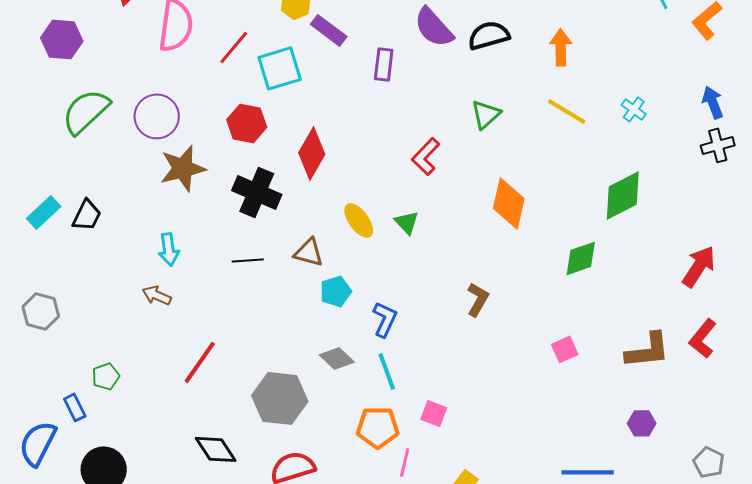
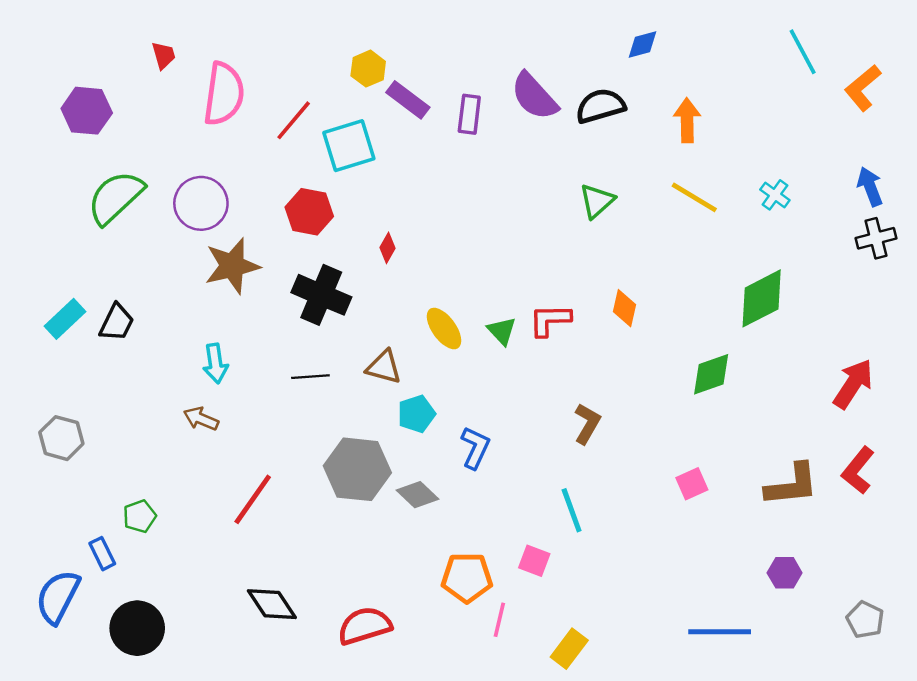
purple rectangle: (384, 64) -> (469, 114), moved
red diamond: (312, 153) -> (387, 248), size x0.5
red L-shape: (426, 156) -> (550, 320), moved, turned 45
orange diamond: (509, 203) -> (625, 308), size x0.6
cyan line: (387, 371) -> (572, 510), moved
gray hexagon: (280, 398) -> (357, 469), moved

